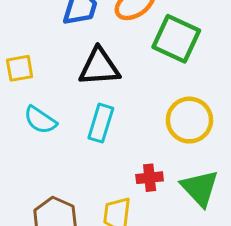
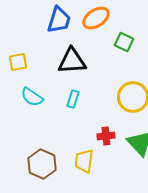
green square: (176, 39) -> (124, 42), size x0.6
cyan rectangle: (101, 123) -> (73, 99), size x0.7

